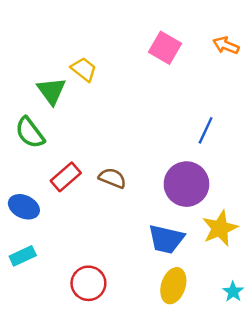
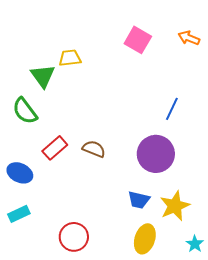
yellow trapezoid: (84, 69) -> (70, 58), turned -45
yellow star: (220, 228) -> (175, 206), moved
blue trapezoid: (166, 239) -> (139, 200), size x0.7

